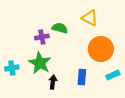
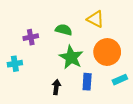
purple cross: (42, 37) -> (31, 37), moved
green star: (40, 63) -> (71, 57), moved
cyan cross: (12, 68) -> (15, 64), moved

